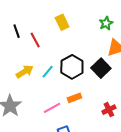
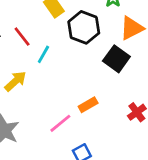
black hexagon: (72, 67) -> (84, 27), moved
cyan line: (48, 72) -> (43, 54), moved

